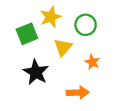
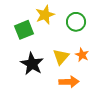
yellow triangle: (63, 47) -> (61, 57), moved

